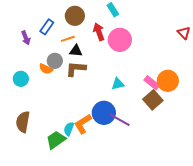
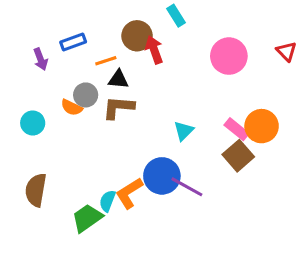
brown circle: (75, 16) -> (137, 36), moved
blue rectangle: (47, 27) -> (73, 42), turned 35
pink circle: (120, 40) -> (229, 56), moved
cyan triangle: (118, 84) -> (184, 131), turned -32

